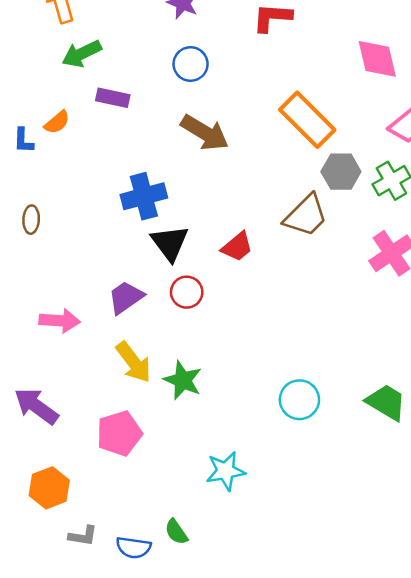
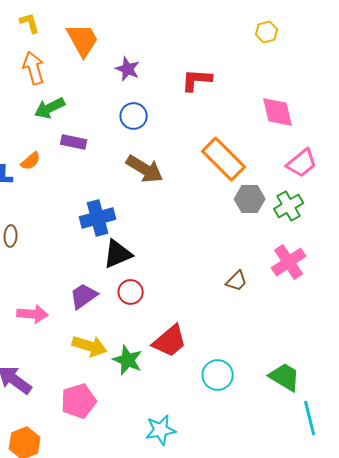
brown trapezoid: (306, 216) -> (237, 281), moved, size x0.6
black triangle: (170, 243) -> (118, 254), turned 44
red trapezoid: (237, 247) -> (170, 341), moved, size x1.4
yellow arrow: (134, 362) -> (90, 346), turned -36

